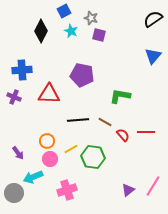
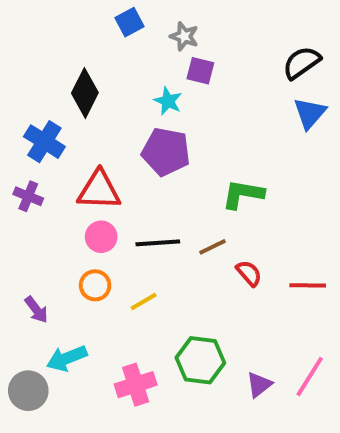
black semicircle: (153, 19) -> (302, 63), moved
black diamond: (41, 31) -> (85, 93), moved
cyan star: (71, 31) -> (168, 101), moved
blue cross: (22, 70) -> (44, 142), turned 36
brown line: (105, 122) -> (213, 247), turned -56
red line: (146, 132) -> (308, 285), moved
green hexagon: (93, 157) -> (200, 360), moved
pink circle: (50, 159) -> (101, 237), moved

